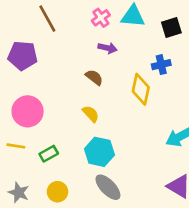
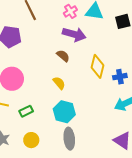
purple arrow: (108, 48) -> (74, 34), size x1.6
blue cross: (161, 65) -> (120, 77), moved
gray ellipse: (108, 187) -> (69, 139), turned 35

